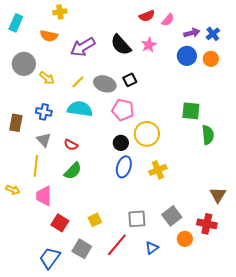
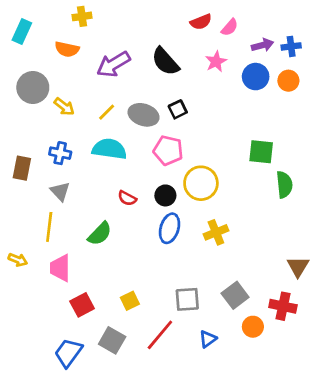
blue cross: (213, 34) -> (291, 46), turned 32
pink star: (149, 45) -> (216, 62), moved
red semicircle: (71, 145) -> (127, 198), moved
red square: (60, 223) -> (82, 305), turned 30

